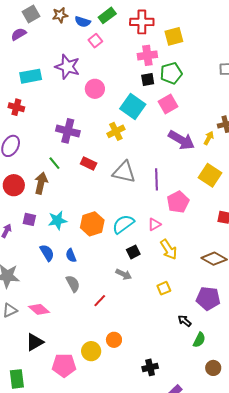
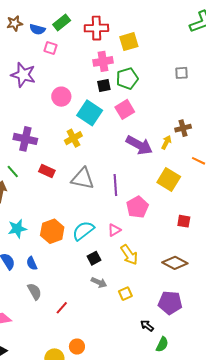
pink square: (95, 41) -> (51, 48), turned -32
pink circle: (95, 89) -> (61, 97), moved
gray arrow: (124, 274) -> (99, 282), moved

